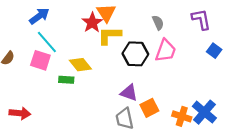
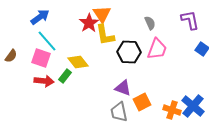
yellow L-shape: (109, 36) -> (105, 35), turned -100
green rectangle: (66, 80) -> (65, 76), turned -56
red arrow: (20, 113) -> (44, 81), moved

